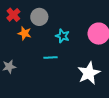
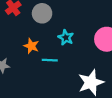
orange star: (25, 33) -> (31, 46), moved

